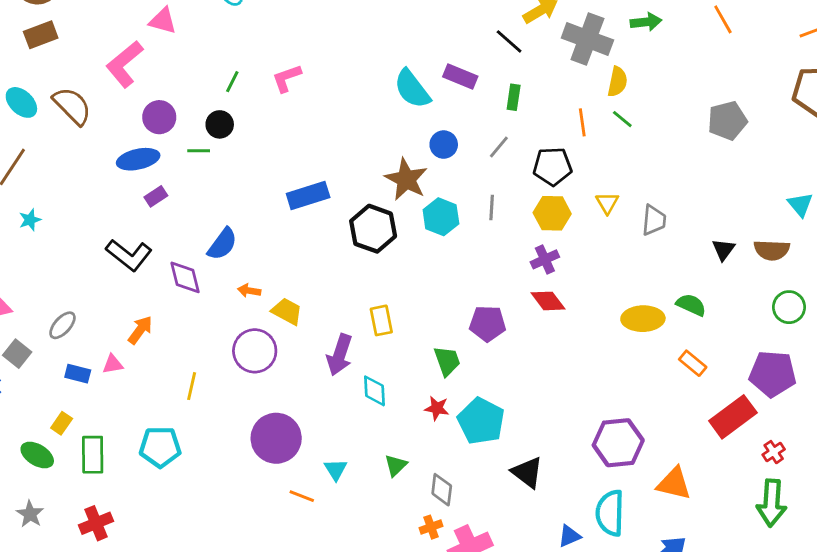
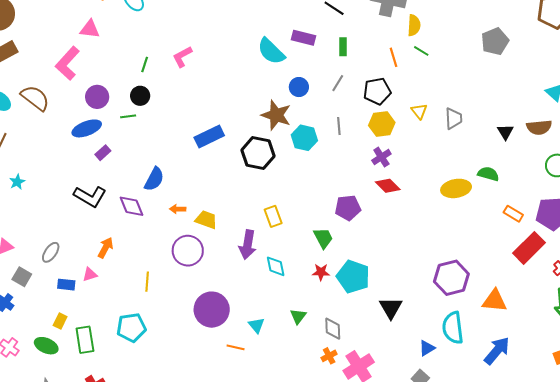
orange rectangle: (693, 363) -> (513, 214), moved
black triangle: (527, 472) -> (391, 308), turned 30

